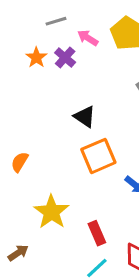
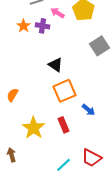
purple cross: (65, 58) -> (42, 26), turned -32
red rectangle: (97, 233) -> (64, 125), moved
brown arrow: (18, 253) -> (12, 155), turned -72

